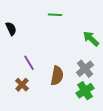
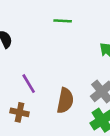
brown cross: (22, 85) -> (20, 112), turned -32

